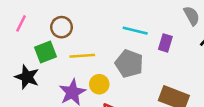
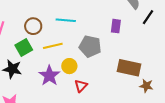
cyan line: (135, 31) -> (66, 20), moved

